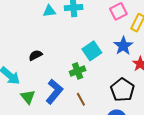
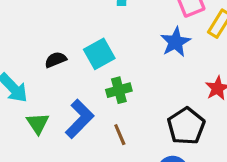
blue star: (123, 46) -> (176, 42), moved
cyan square: (92, 51) -> (99, 54), moved

